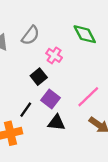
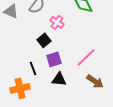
purple square: (51, 99) -> (54, 59), turned 35
black line: (26, 110) -> (33, 68), turned -56

